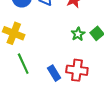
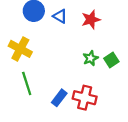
blue rectangle: (54, 73) -> (59, 98), turned 63

